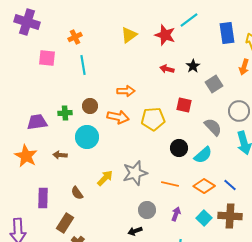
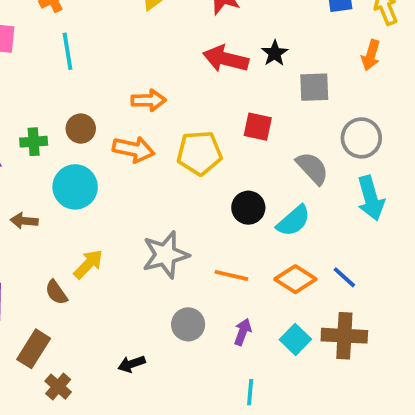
red arrow: (167, 69) -> (226, 59), size x1.6
gray square: (214, 84) -> (314, 87), turned 30
yellow arrow: (105, 178) -> (88, 264), moved
black arrow: (135, 231) -> (132, 364), moved

